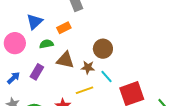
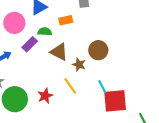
purple rectangle: (37, 72) -> (30, 44), moved
cyan line: (107, 76) -> (102, 87), moved
yellow line: (85, 90) -> (70, 86), turned 60

